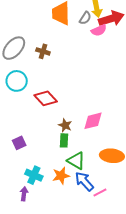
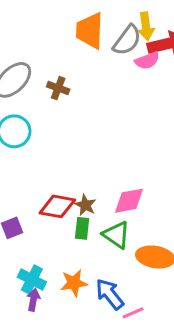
gray semicircle: (85, 18) -> (127, 40), size x1.5
red diamond: (46, 98) -> (57, 206), moved, turned -40
green triangle: (76, 161) -> (116, 235), moved
purple arrow: (24, 194) -> (33, 300), moved

